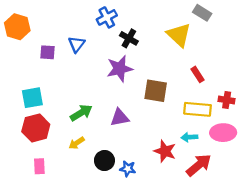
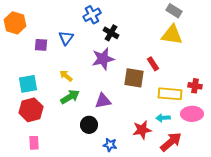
yellow triangle: (179, 35) -> (172, 35), moved, turned -35
red rectangle: (198, 74) -> (153, 64), moved
yellow arrow: (77, 143) -> (66, 76), moved, turned 72
red star: (165, 151) -> (142, 130), turned -30
black circle: (104, 161) -> (89, 125), moved

